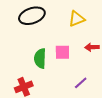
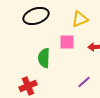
pink square: (62, 52) -> (67, 42), moved

